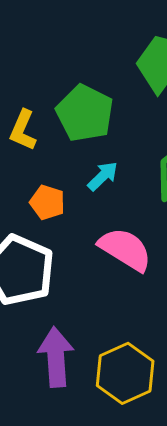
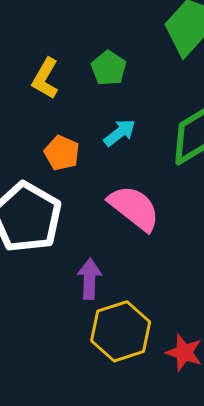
green pentagon: (85, 113) -> (109, 68), size x0.6
purple arrow: (56, 357) -> (89, 279), moved, size x0.7

